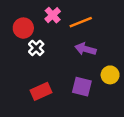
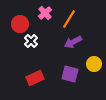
orange line: (81, 22) -> (69, 19), turned -36
purple arrow: (85, 49) -> (73, 42), turned -42

